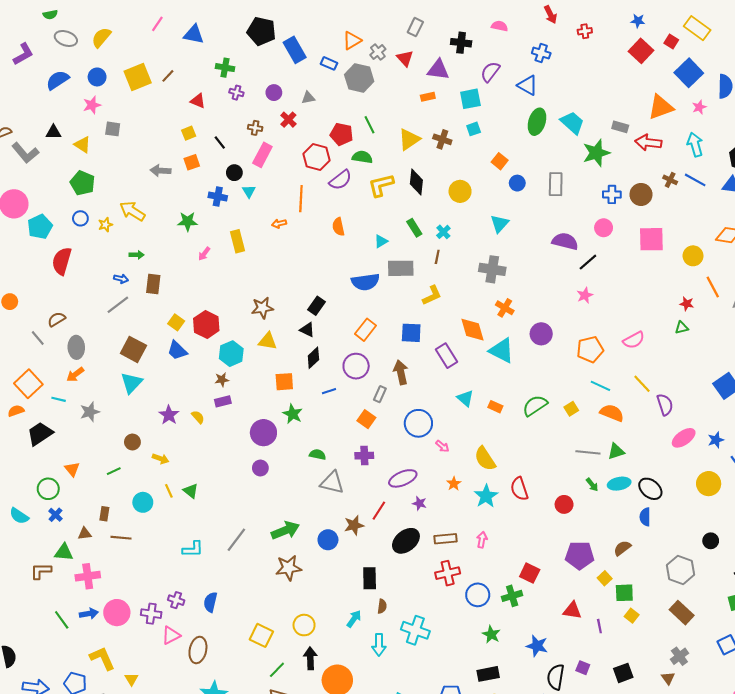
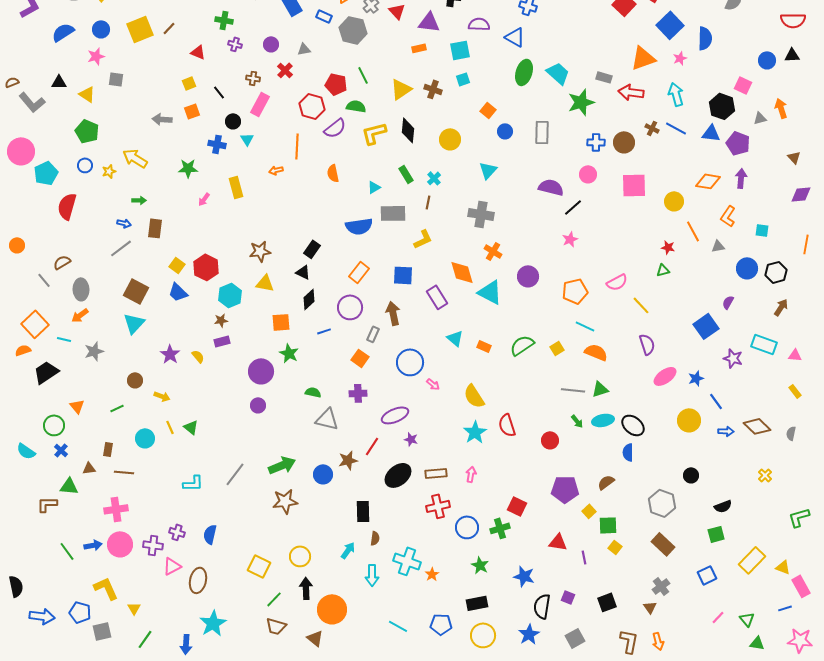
purple semicircle: (490, 72) -> (479, 24), turned 55
yellow line: (642, 384) -> (641, 305), moved
orange star: (454, 484) -> (432, 574), moved
pink cross: (88, 576) -> (116, 509), moved

